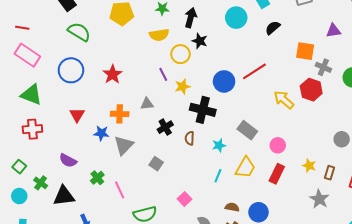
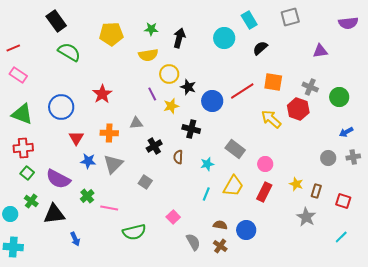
red line: (22, 28) -> (13, 48), turned -32
black star: (200, 41) -> (188, 87), moved
orange square: (305, 51) -> (273, 82), moved
pink rectangle: (27, 55) -> (18, 75), size x0.7
blue circle: (71, 70) -> (61, 107), moved
black cross: (203, 110) -> (191, 129), size x0.7
red triangle: (77, 115) -> (76, 138), moved
blue star: (101, 133) -> (88, 161), moved
purple semicircle: (68, 161) -> (58, 179), size x1.4
green square: (19, 167) -> (27, 173), moved
pink line: (120, 190) -> (109, 208), turned -54

